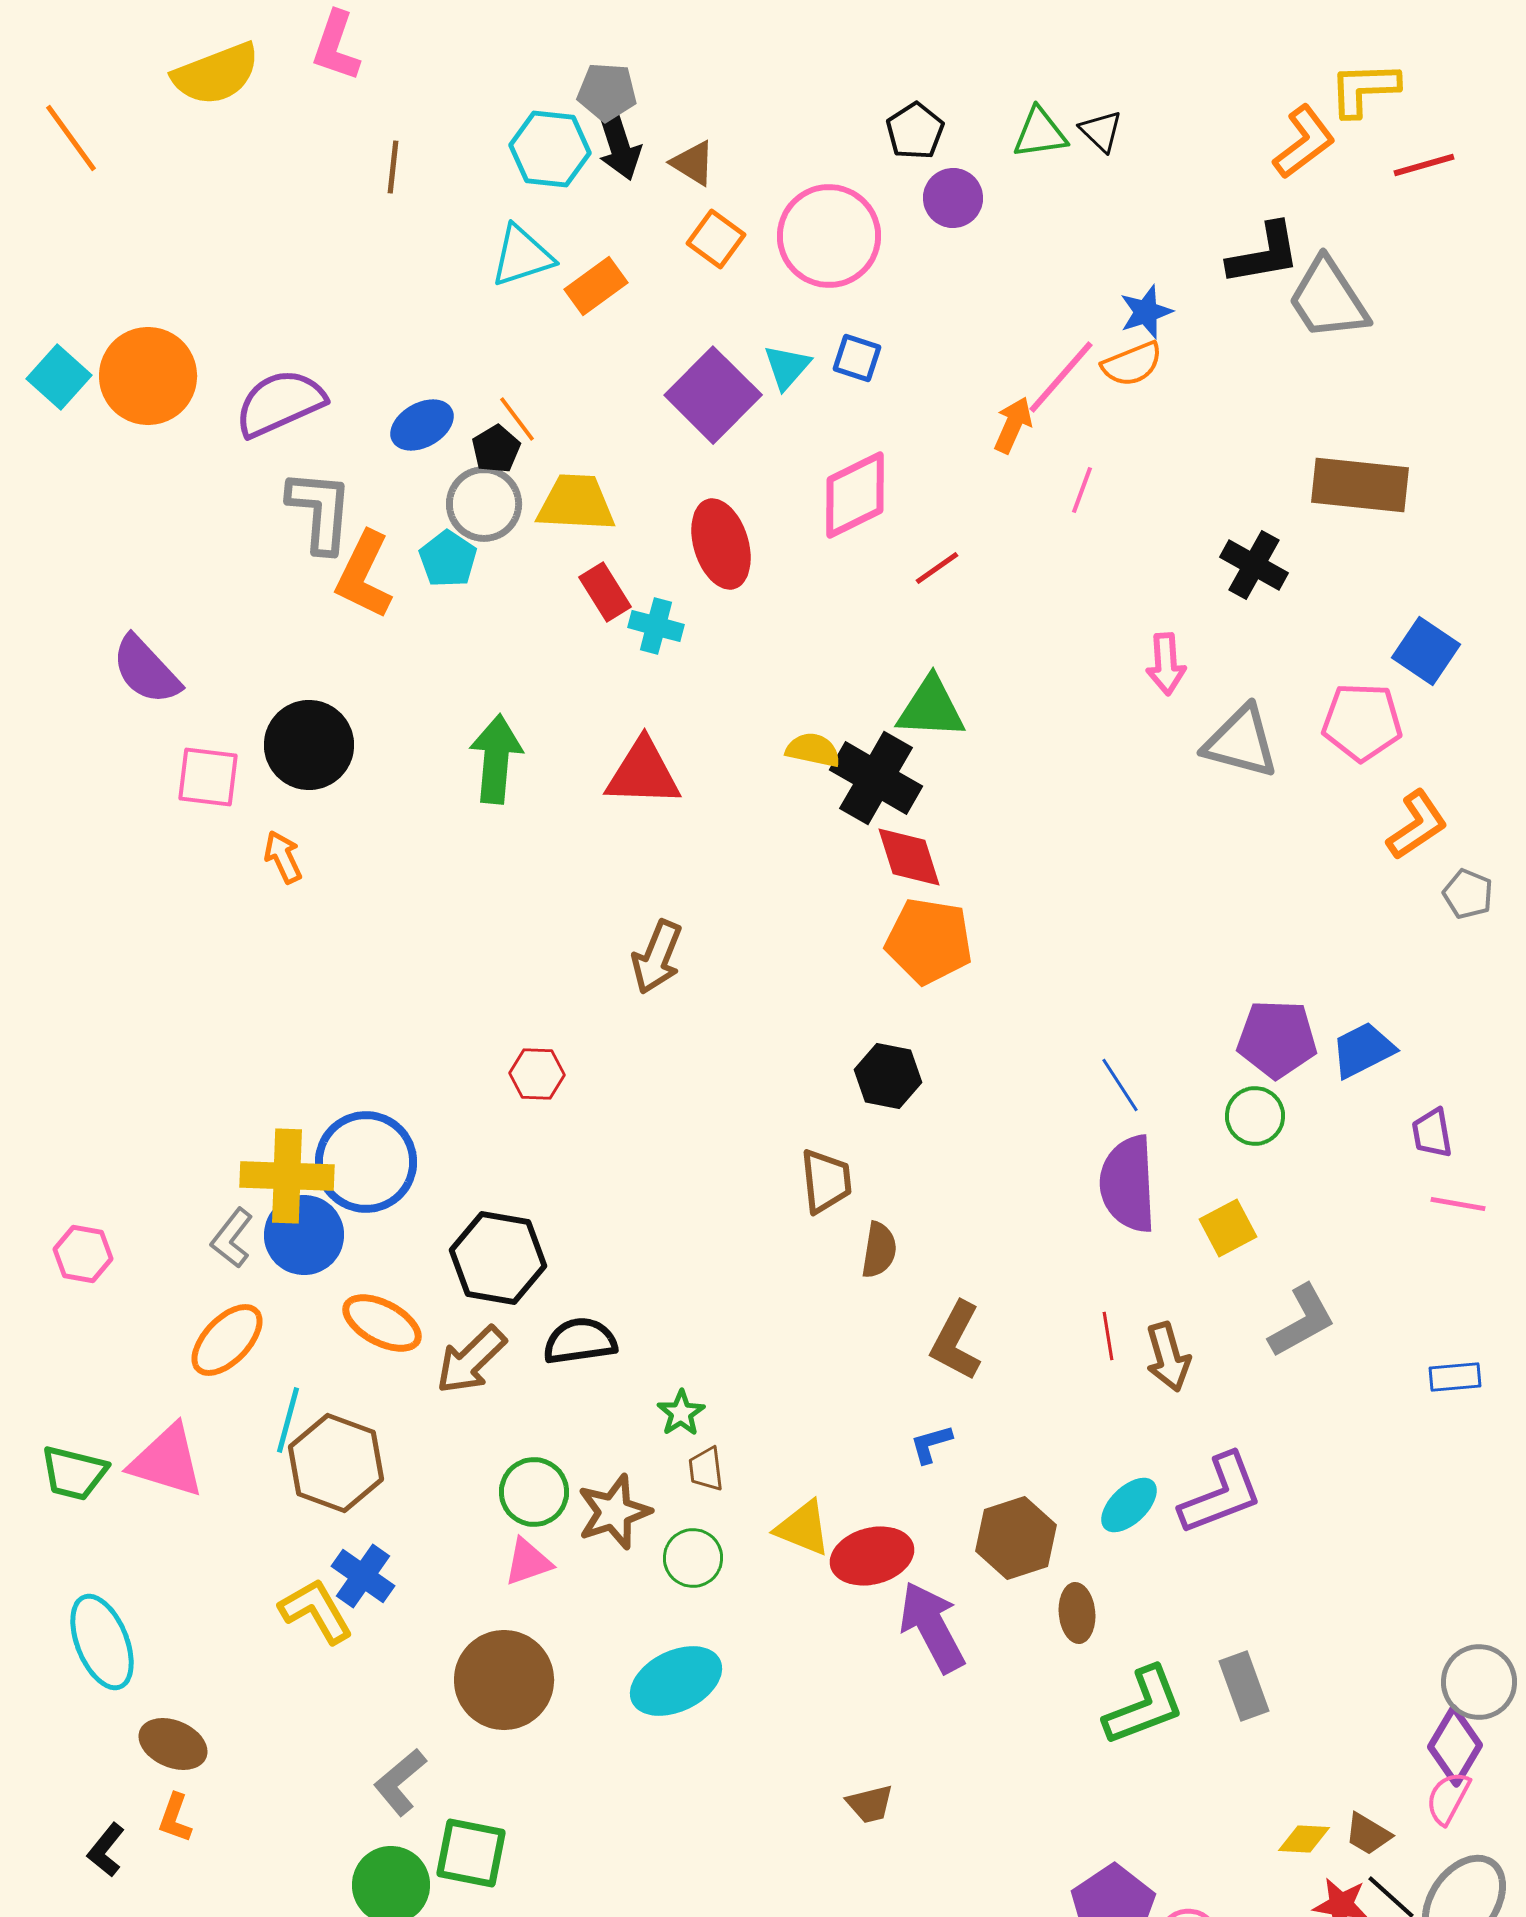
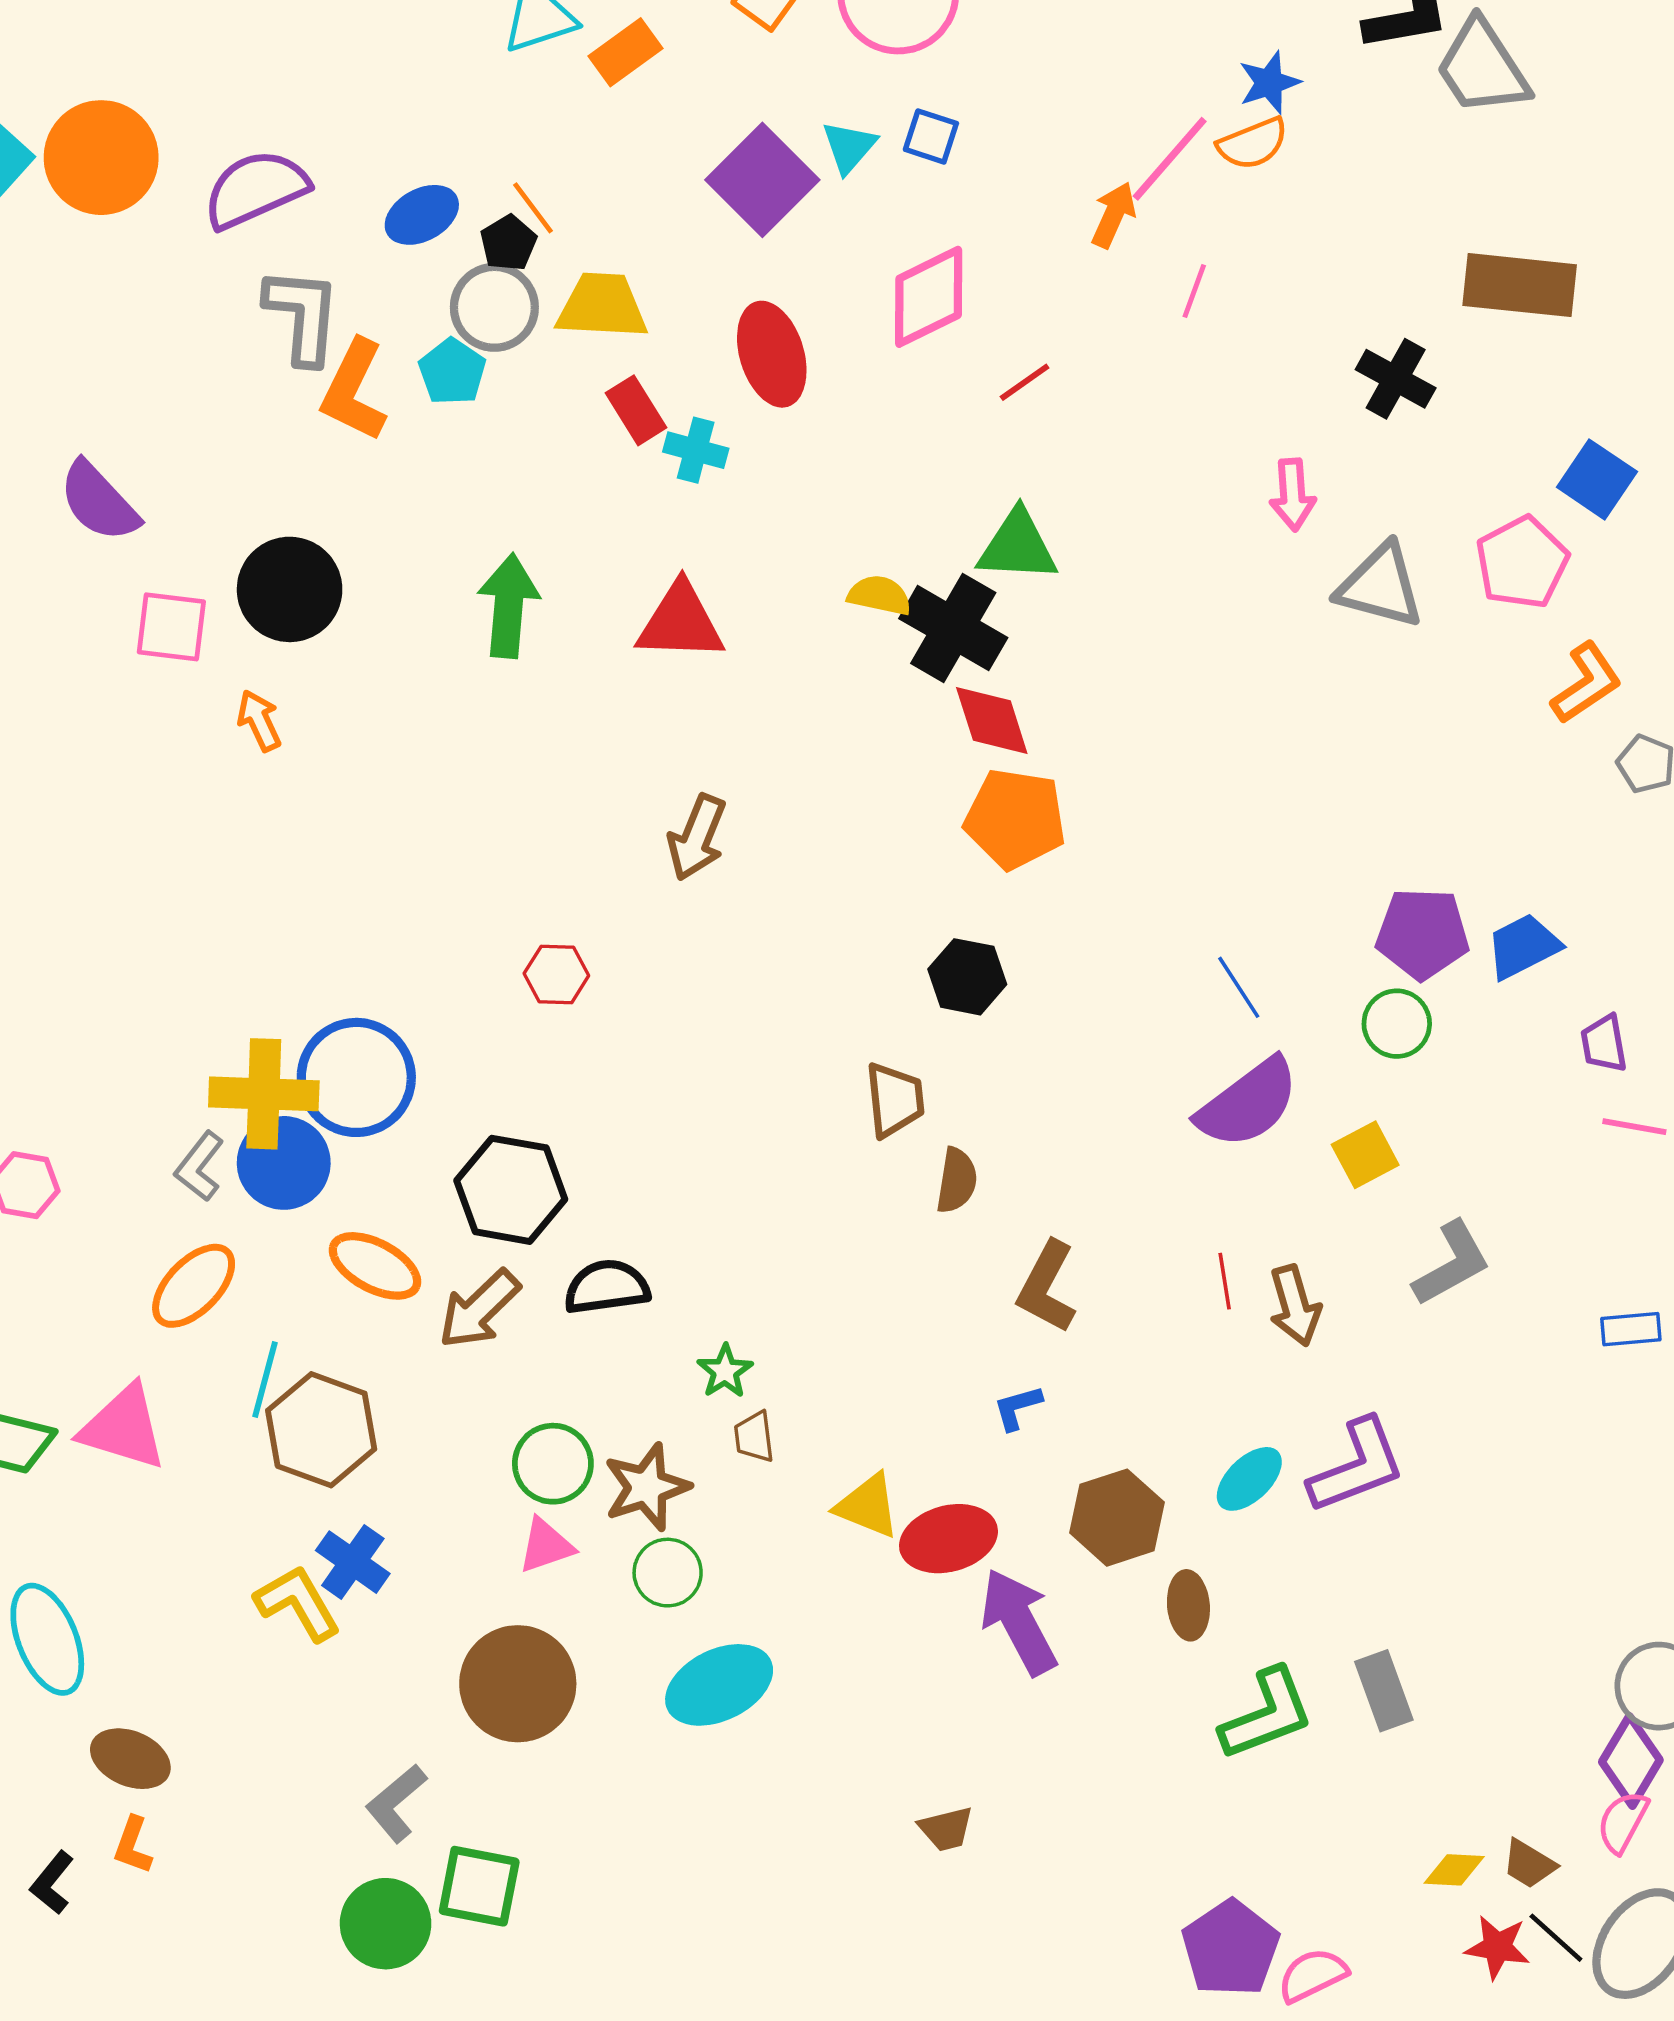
pink pentagon: (1362, 722) -> (1522, 562), turned -30
purple semicircle: (1128, 1184) -> (1248, 1103), turned -124
green circle: (693, 1558) -> (668, 1573), moved

